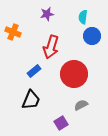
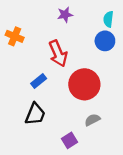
purple star: (47, 14) -> (65, 15), moved
cyan semicircle: (83, 17) -> (108, 19), moved
red arrow: (51, 47) -> (58, 53), turned -40

